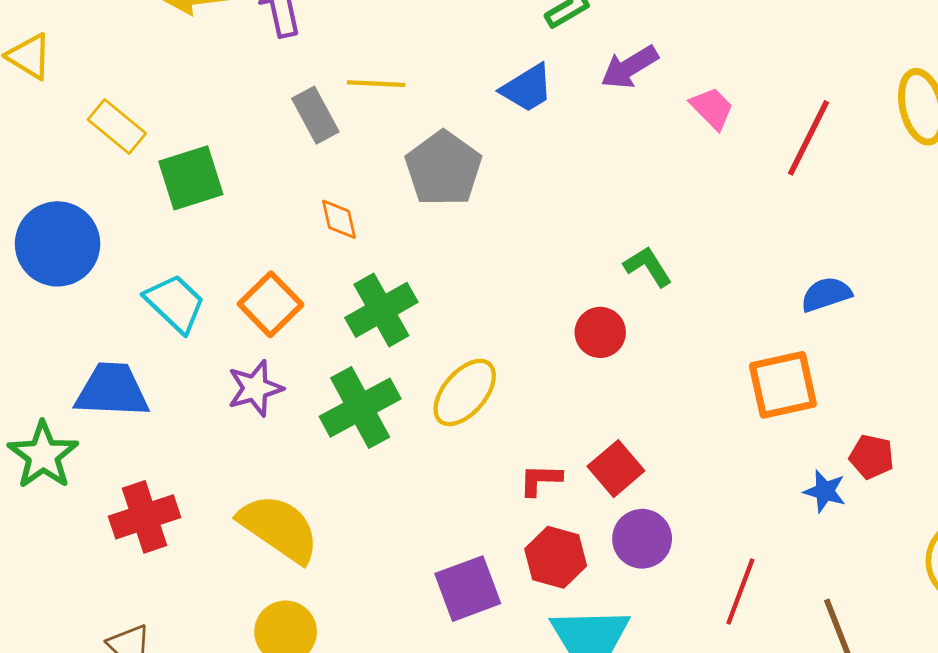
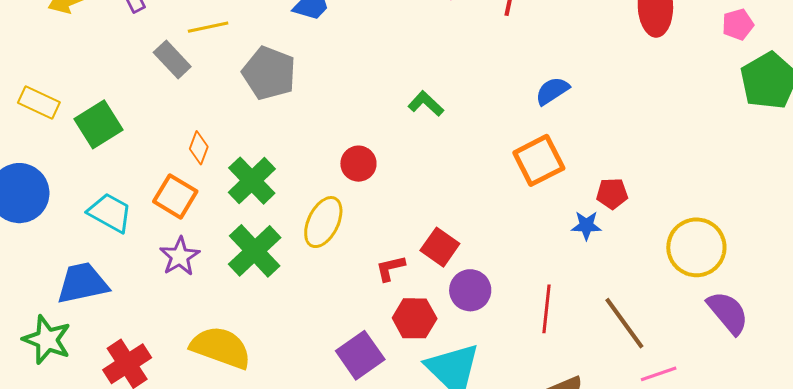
orange diamond: (339, 219) -> (199, 148), moved, turned 48
red circle: (600, 332) -> (358, 164), moved

